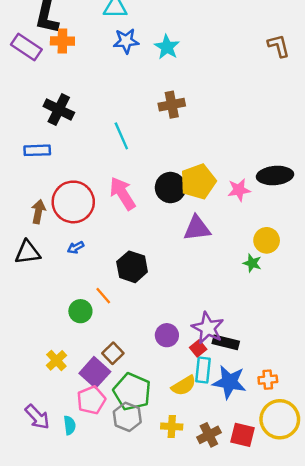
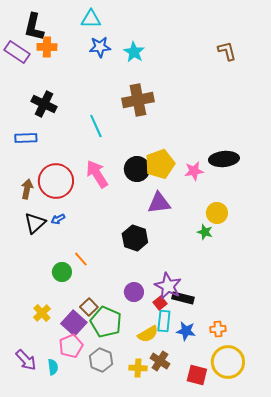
brown cross: (172, 105) -> (138, 100), size x1.4
black triangle: (28, 252) -> (35, 223), moved, turned -35
black hexagon: (132, 267) -> (135, 238), moved
blue star: (229, 382) -> (186, 331), size x0.7
green pentagon: (132, 392) -> (106, 322), moved
brown cross: (209, 435) -> (160, 361), moved, turned -30

